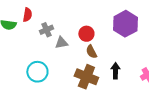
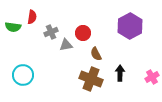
red circle: (86, 34) -> (83, 33), moved
cyan circle: (37, 72) -> (23, 75), moved

